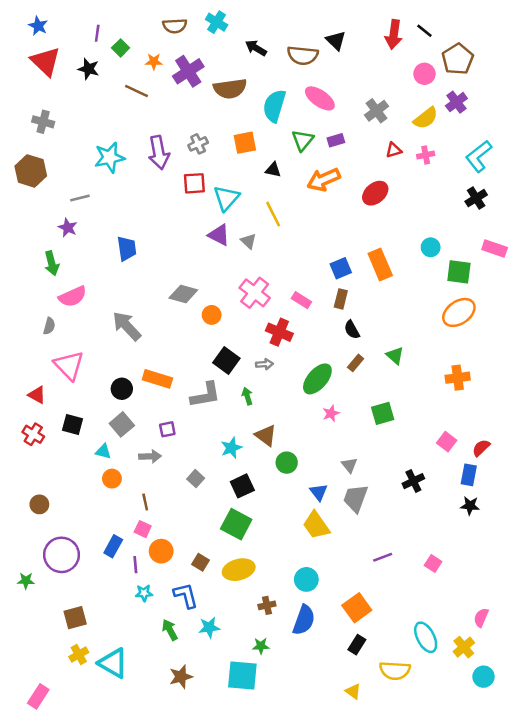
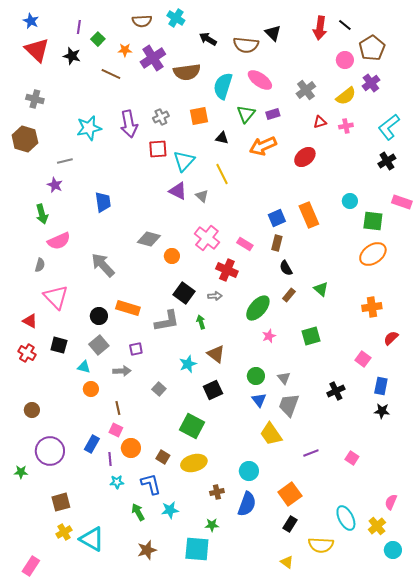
red semicircle: (481, 448) -> (391, 338), moved
green circle: (287, 463) -> (256, 376), moved
black square: (242, 486) -> (213, 390), moved
yellow trapezoid: (316, 525) -> (271, 434), moved

